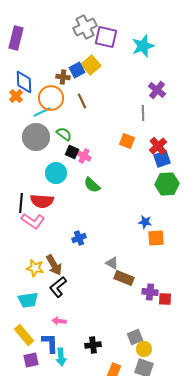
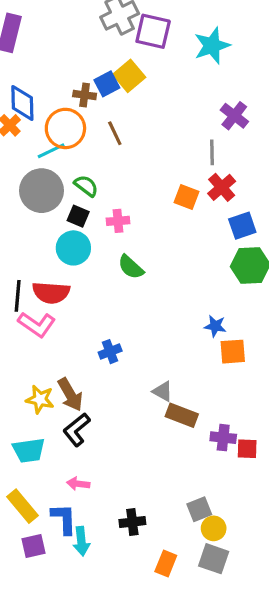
red cross: (158, 146) -> (222, 187), moved
black square: (72, 152) -> (78, 216), moved
pink cross: (84, 156) -> (118, 221), turned -32

